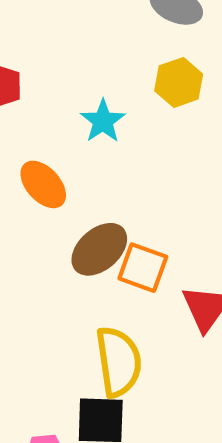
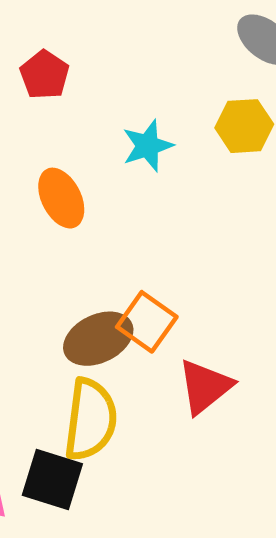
brown ellipse: (99, 249) -> (98, 339), moved

